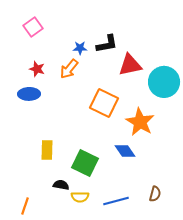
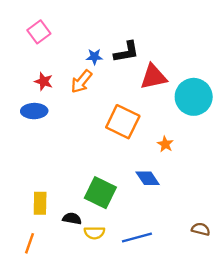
orange star: (140, 122) -> (165, 144), size x0.5
yellow rectangle: (47, 150) -> (40, 203), moved
brown semicircle: (155, 194) -> (201, 229), moved, turned -91

